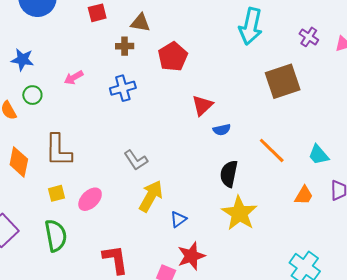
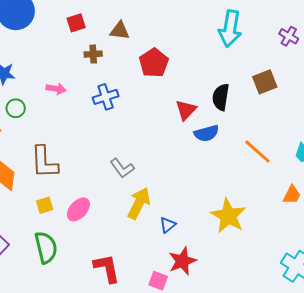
brown cross: (125, 46) -> (93, 54), moved
pink arrow: (74, 78) -> (56, 89), turned -138
brown square: (283, 81) -> (265, 82), size x0.7
blue semicircle: (222, 130) -> (206, 133), size x1.4
black semicircle: (229, 174) -> (221, 97), moved

